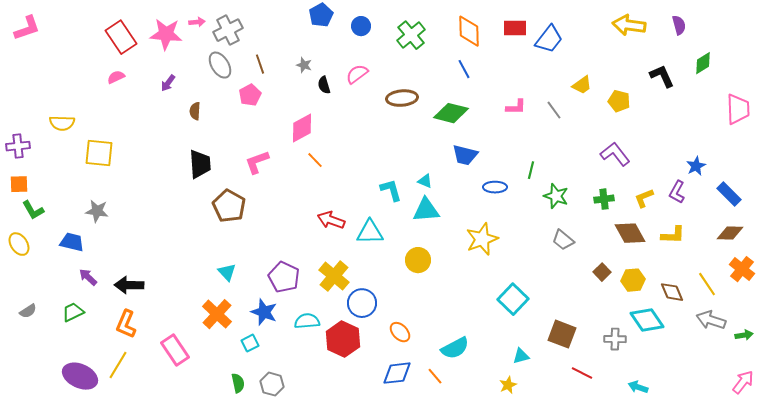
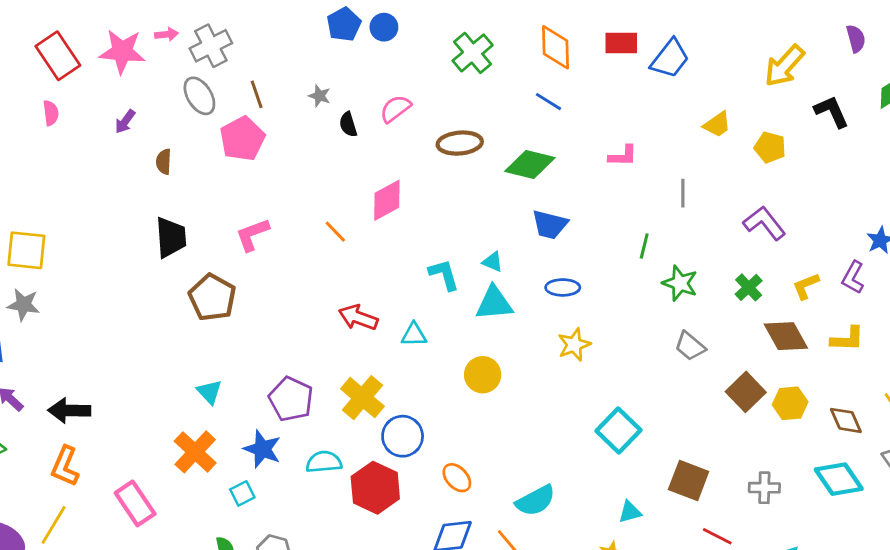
yellow arrow: (629, 25) -> (784, 66), moved, turned -56
blue circle: (361, 26) -> (384, 27), moved
blue line: (464, 69) -> (548, 102), turned -30
pink semicircle: (116, 77) -> (51, 113), turned 108
pink pentagon: (250, 95) -> (242, 139), size x1.4
gray line: (554, 110) -> (683, 193), moved, turned 36
pink diamond: (302, 128) -> (387, 200), moved
yellow square: (99, 153) -> (26, 250), moved
blue ellipse: (495, 187) -> (563, 287), moved
green cross: (604, 199) -> (749, 287), turned -36
cyan triangle: (370, 232) -> (414, 335), size x0.7
yellow star: (482, 239) -> (574, 345), size x0.7
brown square: (602, 272) -> (746, 392), size x1.5
cyan diamond: (647, 320) -> (839, 479), moved

